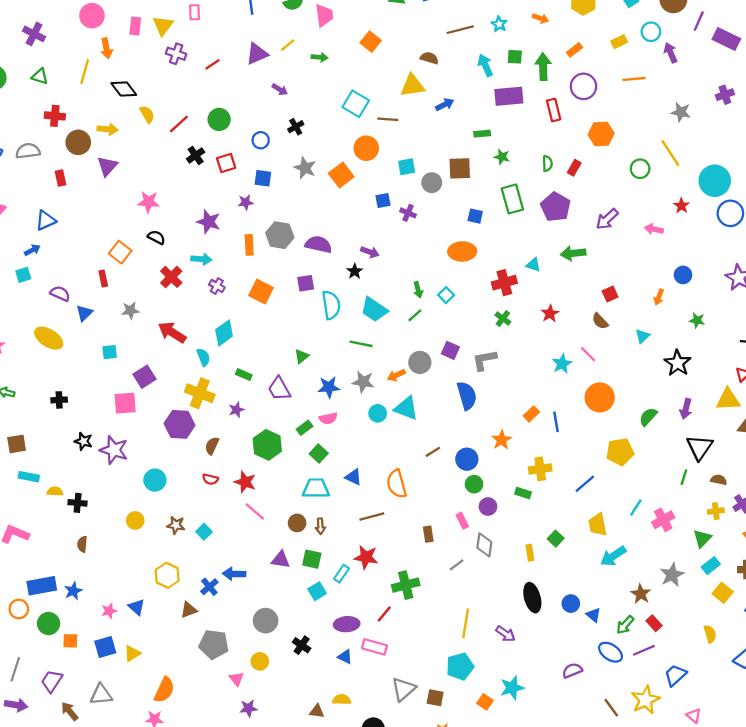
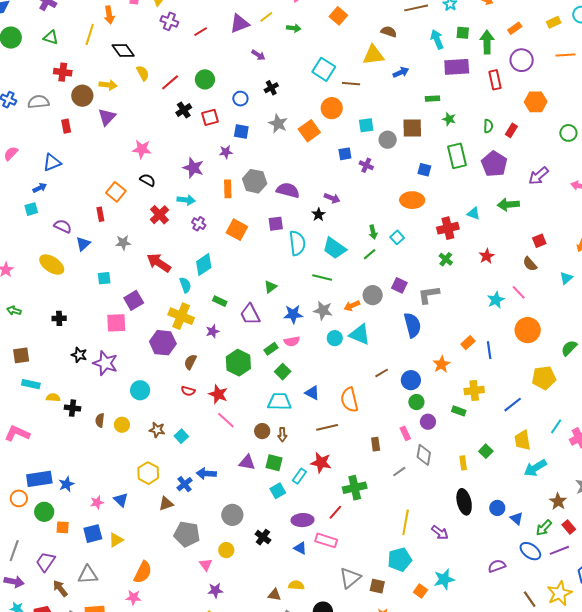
brown semicircle: (82, 544) -> (100, 420), moved

